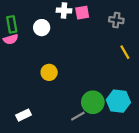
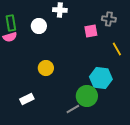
pink square: (82, 13) -> (91, 31), moved
cyan hexagon: (118, 101) -> (101, 78), moved
white rectangle: (23, 115) -> (27, 99), moved

